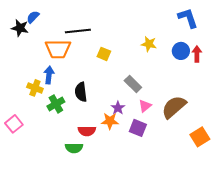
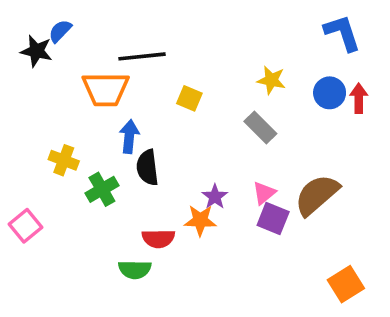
blue arrow: (49, 75) -> (129, 137), moved
gray rectangle: (133, 84) -> (260, 127), moved
purple square: (138, 128) -> (273, 218), moved
orange square: (200, 137) -> (346, 284), moved

